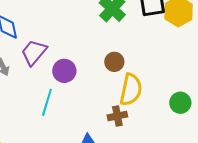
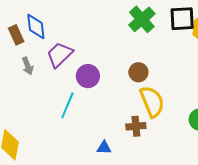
yellow semicircle: (131, 90) -> (152, 102), turned -40

